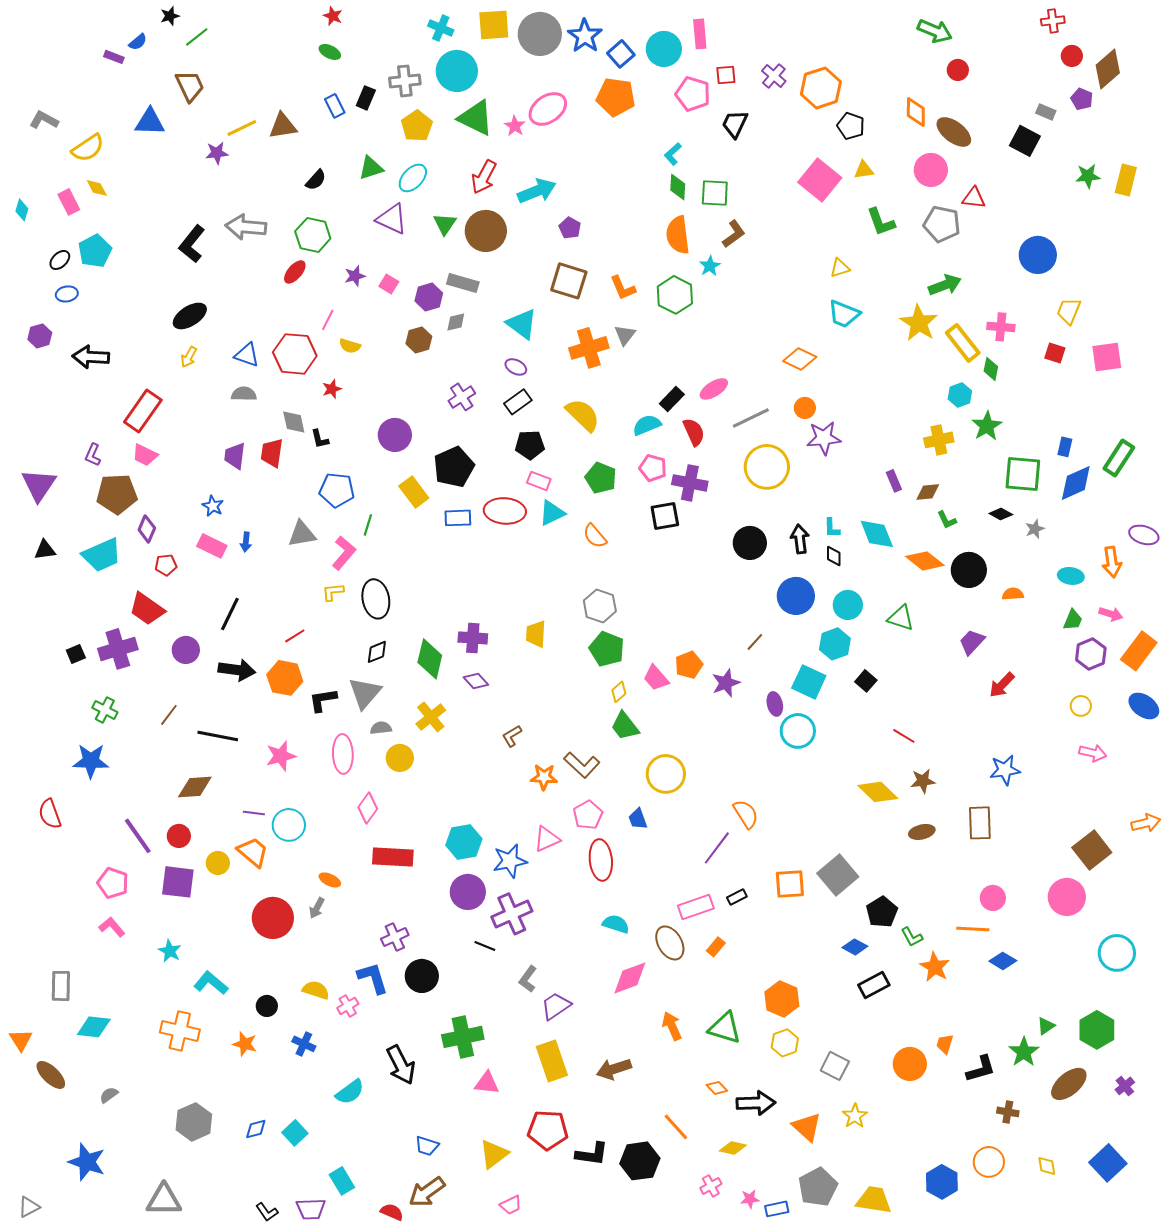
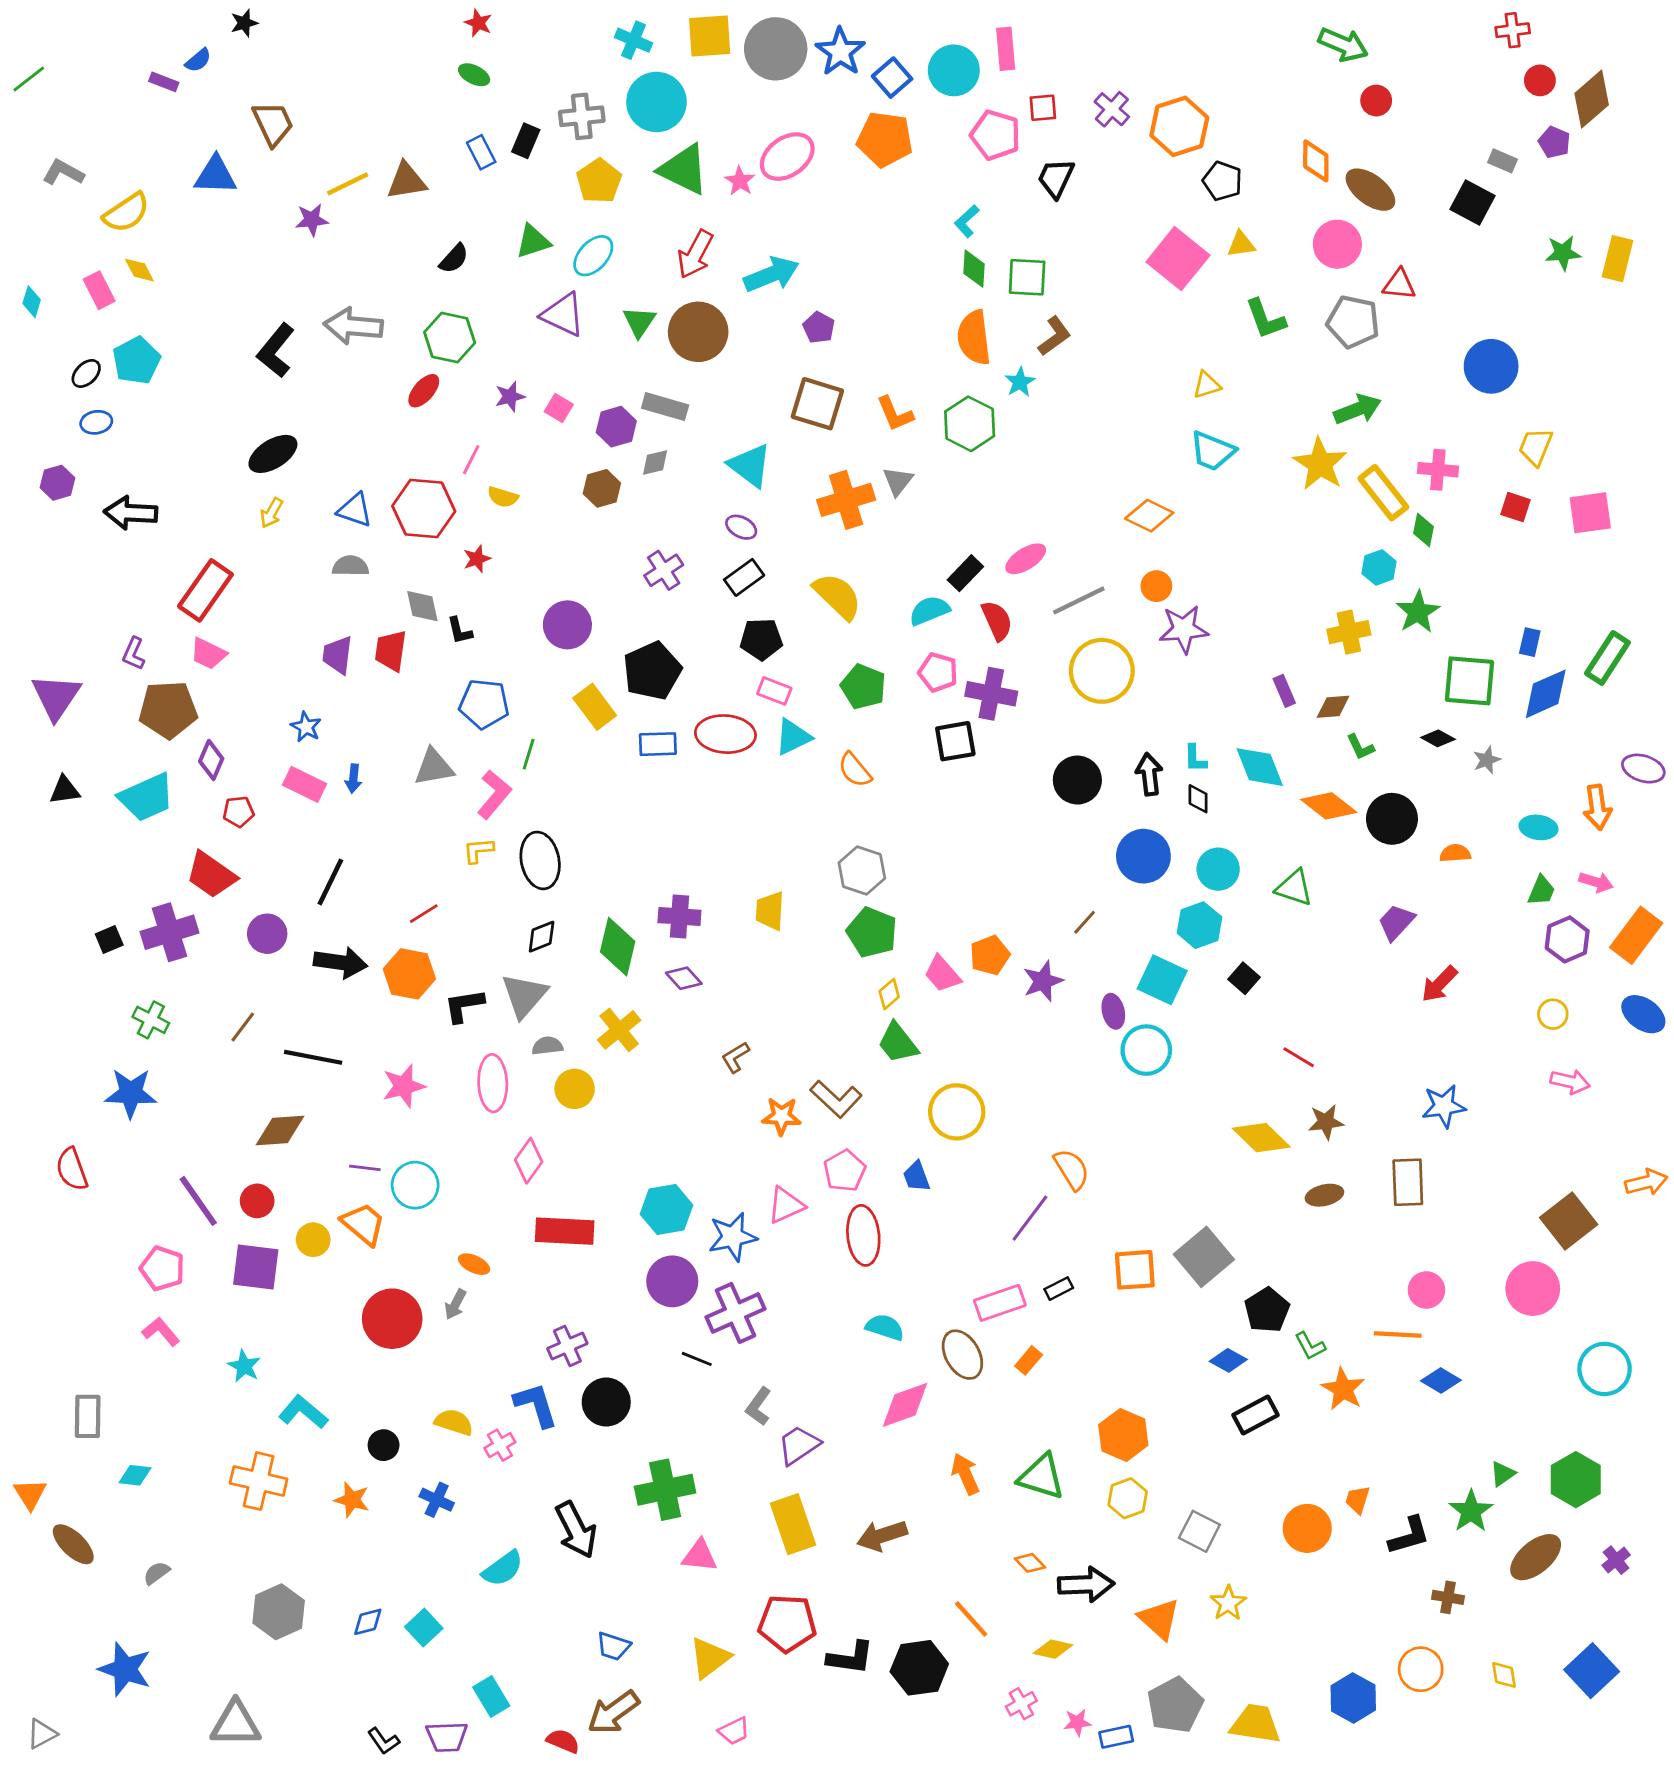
green line: (197, 37) -> (29, 79), moved
cyan diamond: (94, 1027) -> (135, 1475), size x0.7

